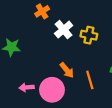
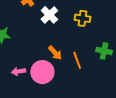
yellow cross: (89, 35) -> (82, 18), moved

